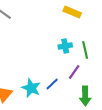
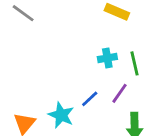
blue line: (52, 84) -> (90, 99), moved

